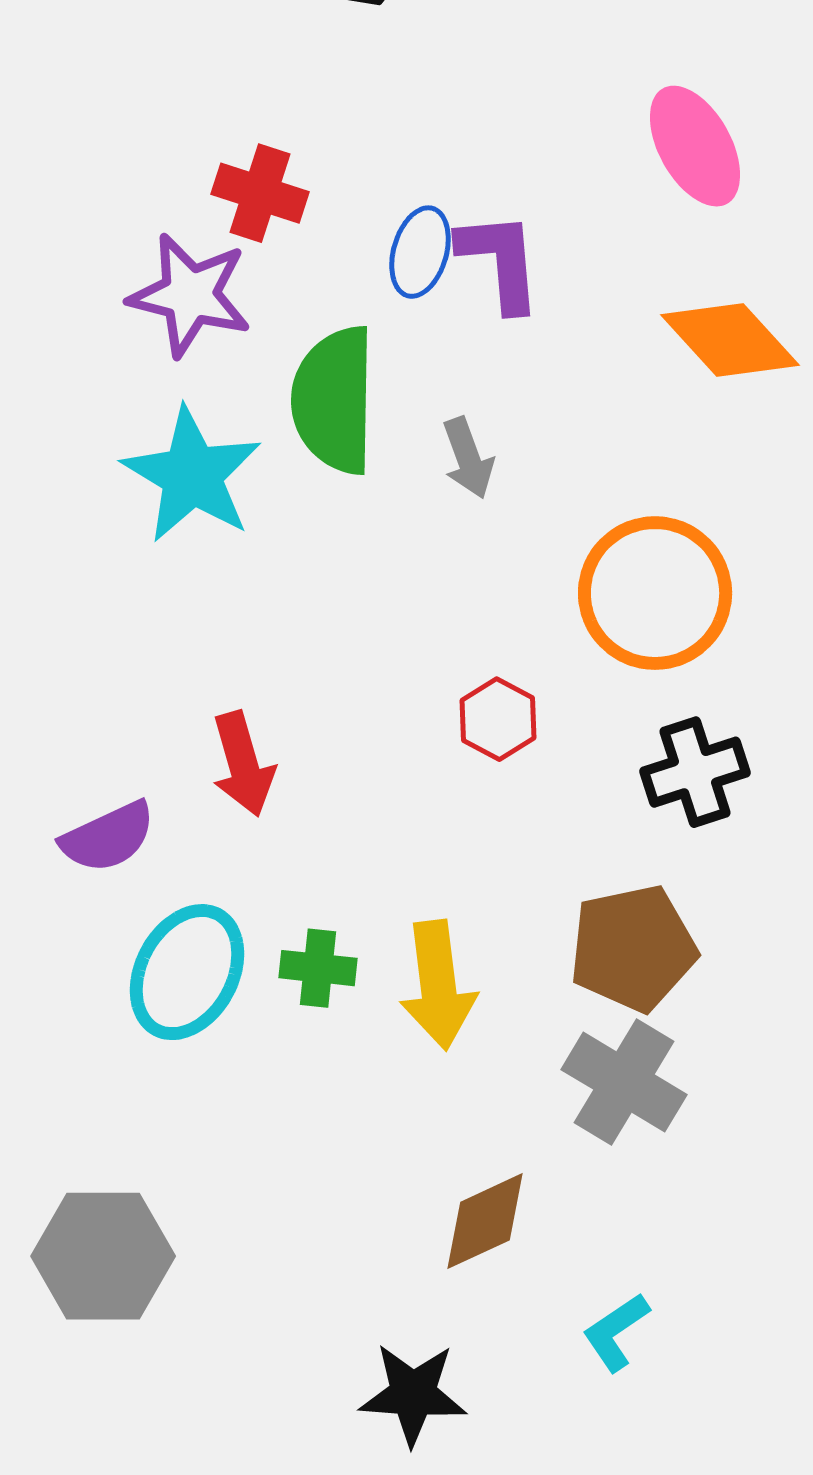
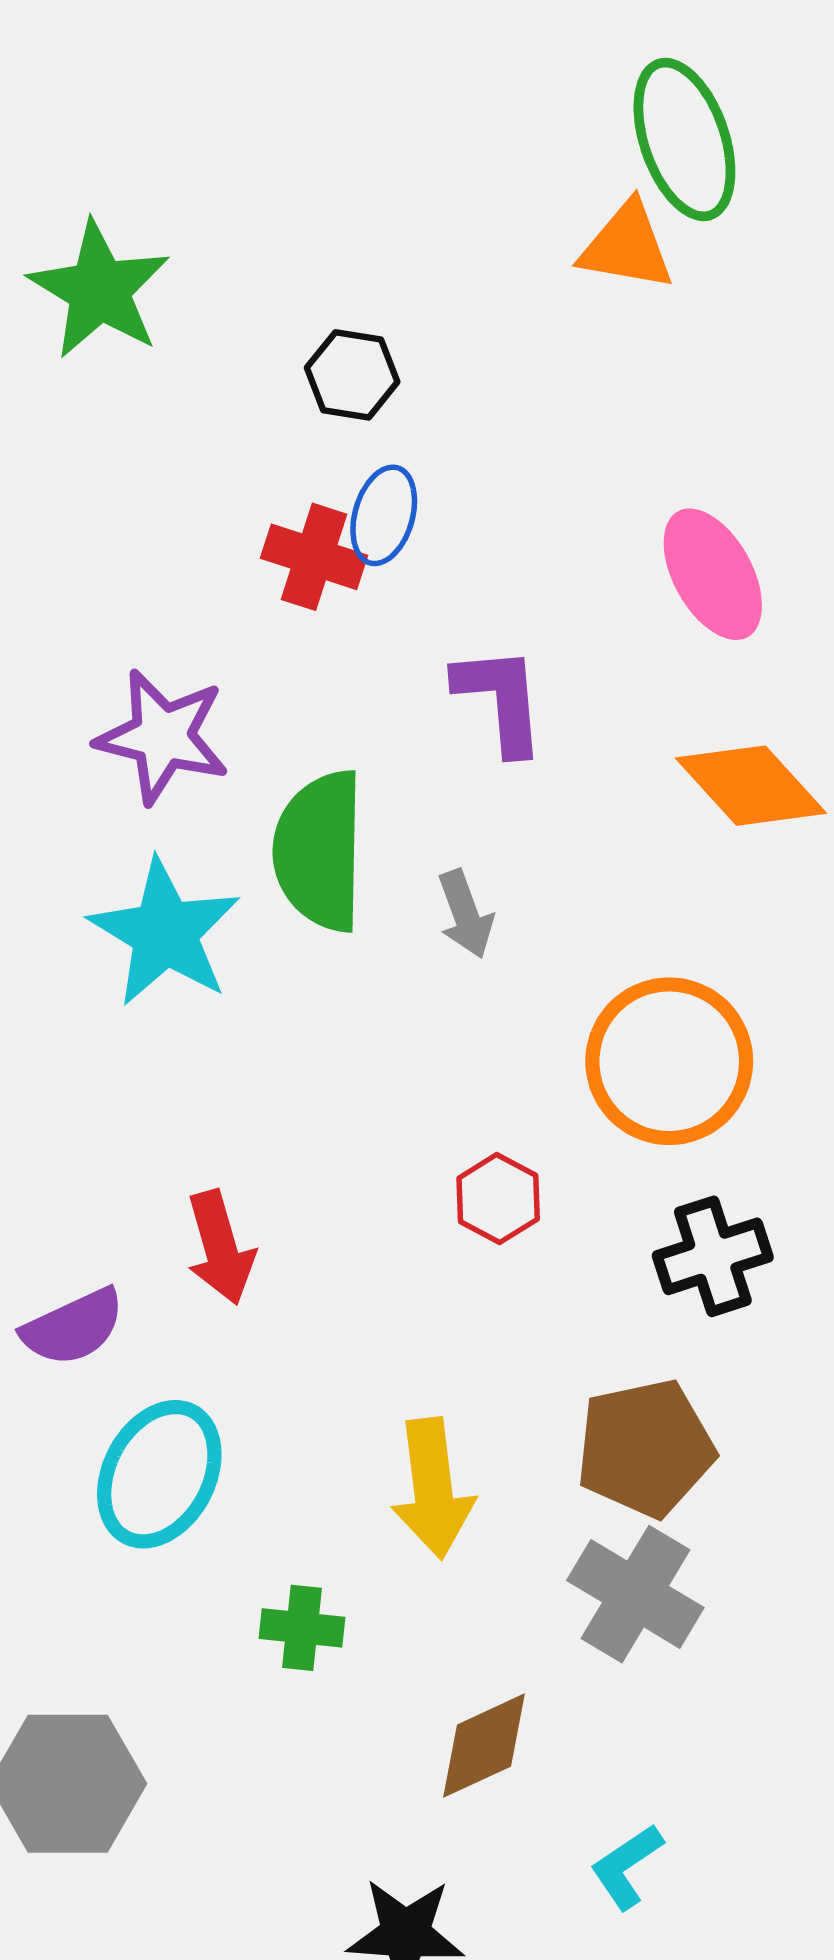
red cross: (260, 193) -> (314, 557), moved
blue ellipse: (420, 252) -> (384, 515), moved
green cross: (318, 968) -> (302, 1628), moved

